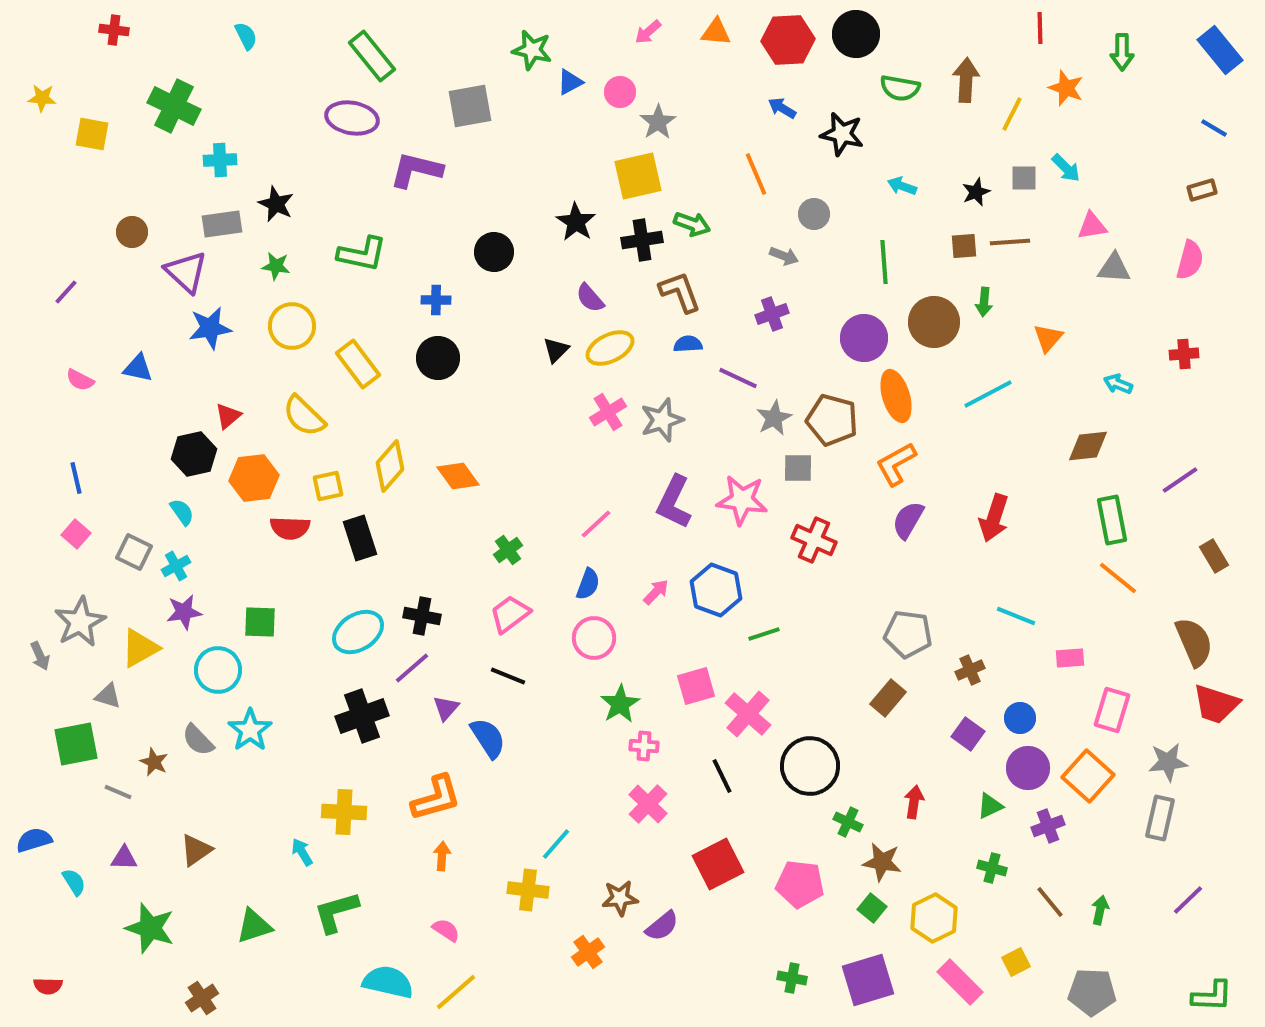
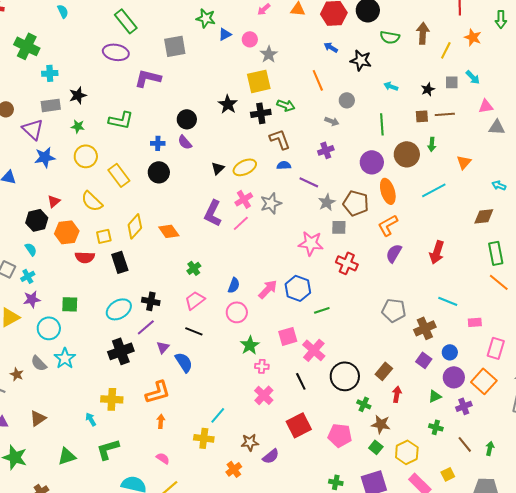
black star: (276, 204) -> (78, 95), turned 30
purple semicircle: (590, 298) -> (185, 142), moved
purple L-shape: (674, 502) -> (213, 213), moved
pink line: (596, 524) -> (241, 223), moved
pink arrow: (656, 592) -> (268, 289), size x1.5
brown cross: (970, 670) -> (425, 328), size x1.5
brown rectangle: (888, 698) -> (384, 371), moved

